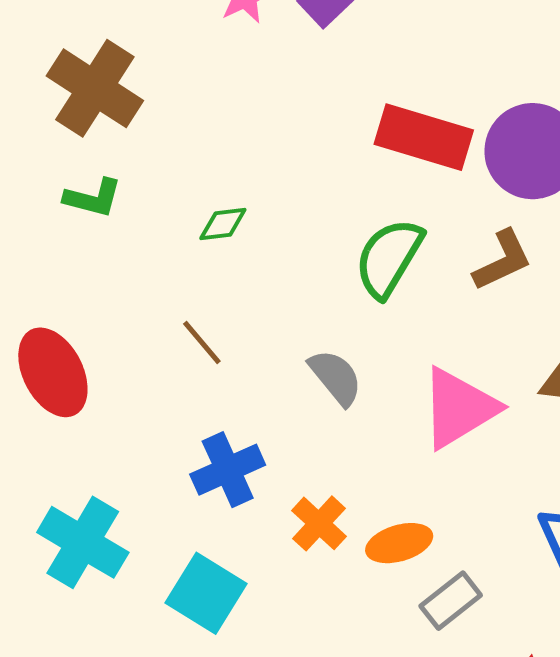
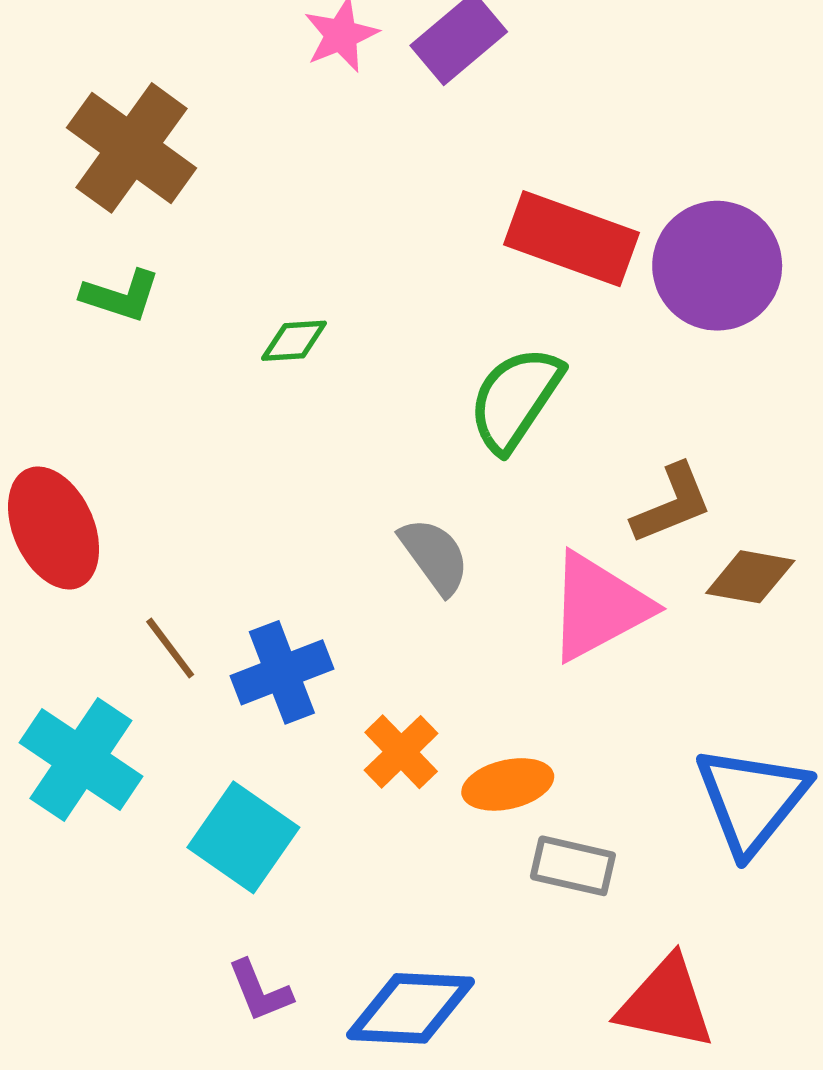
brown L-shape: (503, 260) -> (672, 504), moved
brown line: (202, 342) -> (170, 648), moved
gray rectangle: (451, 601) -> (573, 866), turned 48

